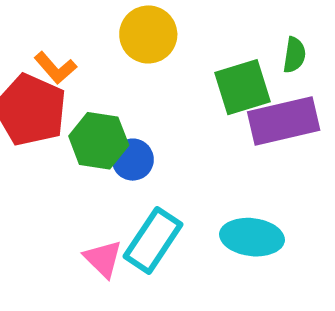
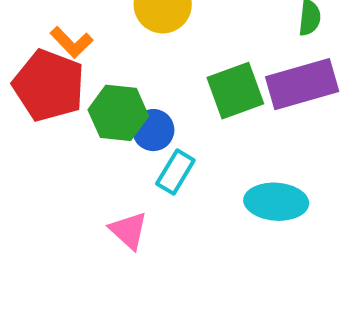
green square: (242, 87) -> (235, 91), moved
cyan rectangle: (153, 240) -> (175, 172), moved, size x0.7

